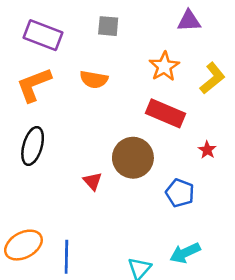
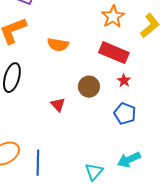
orange semicircle: (94, 80) -> (58, 45), moved
red star: (207, 150) -> (124, 81), moved
brown circle: (133, 158) -> (89, 87), size x0.7

